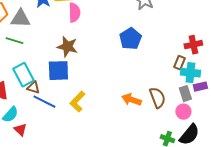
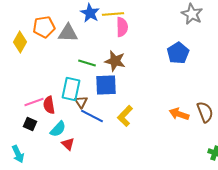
green line: (14, 41) -> (87, 63), moved
cyan rectangle: (23, 75) -> (71, 89), turned 40
brown triangle: (33, 88) -> (81, 102), turned 40

